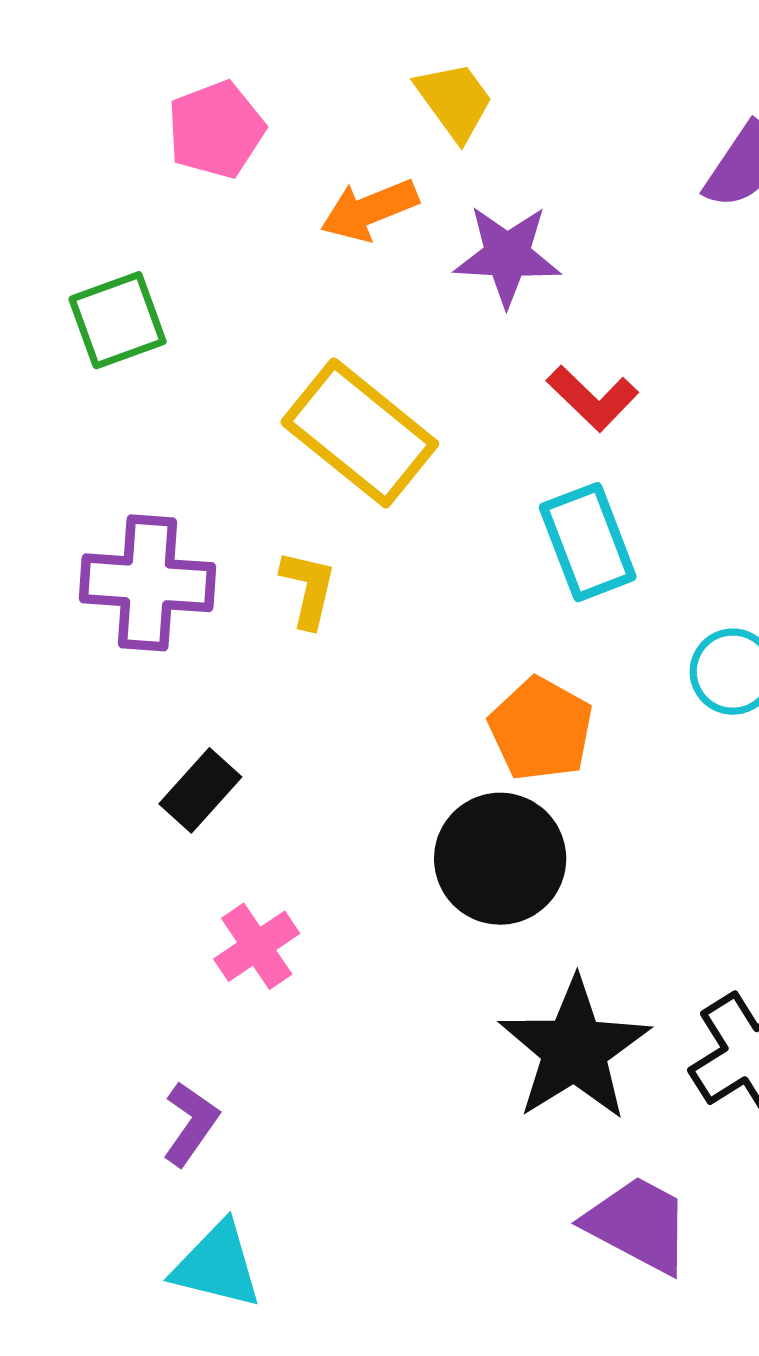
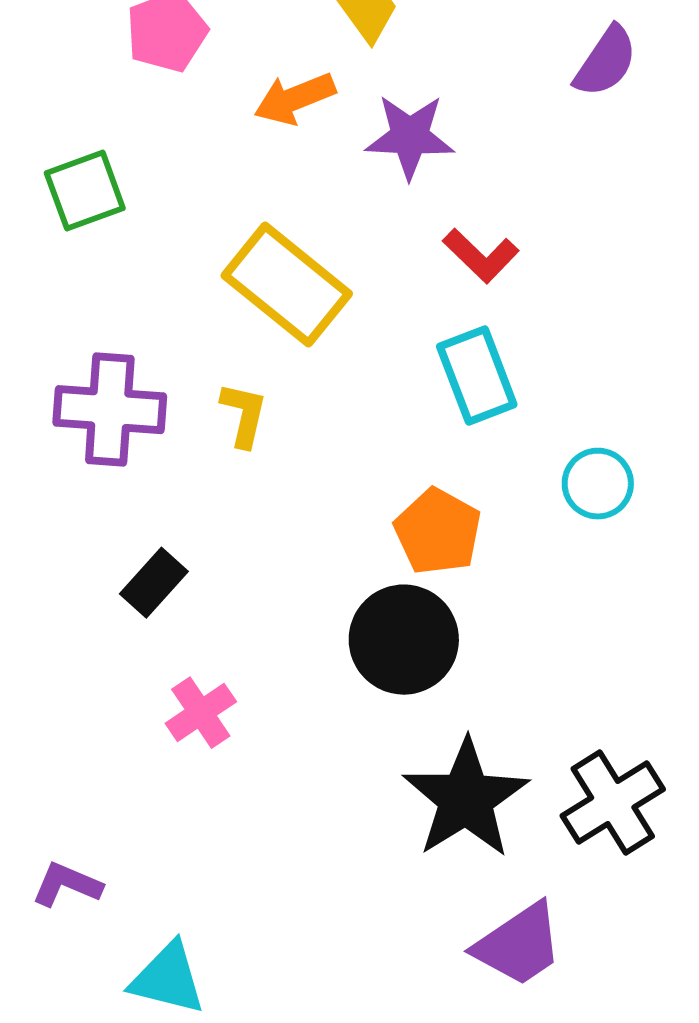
purple L-shape: (191, 1124) -> (67, 885), moved, turned -102
purple trapezoid: (638, 1224) -> (519, 945), turned 118

